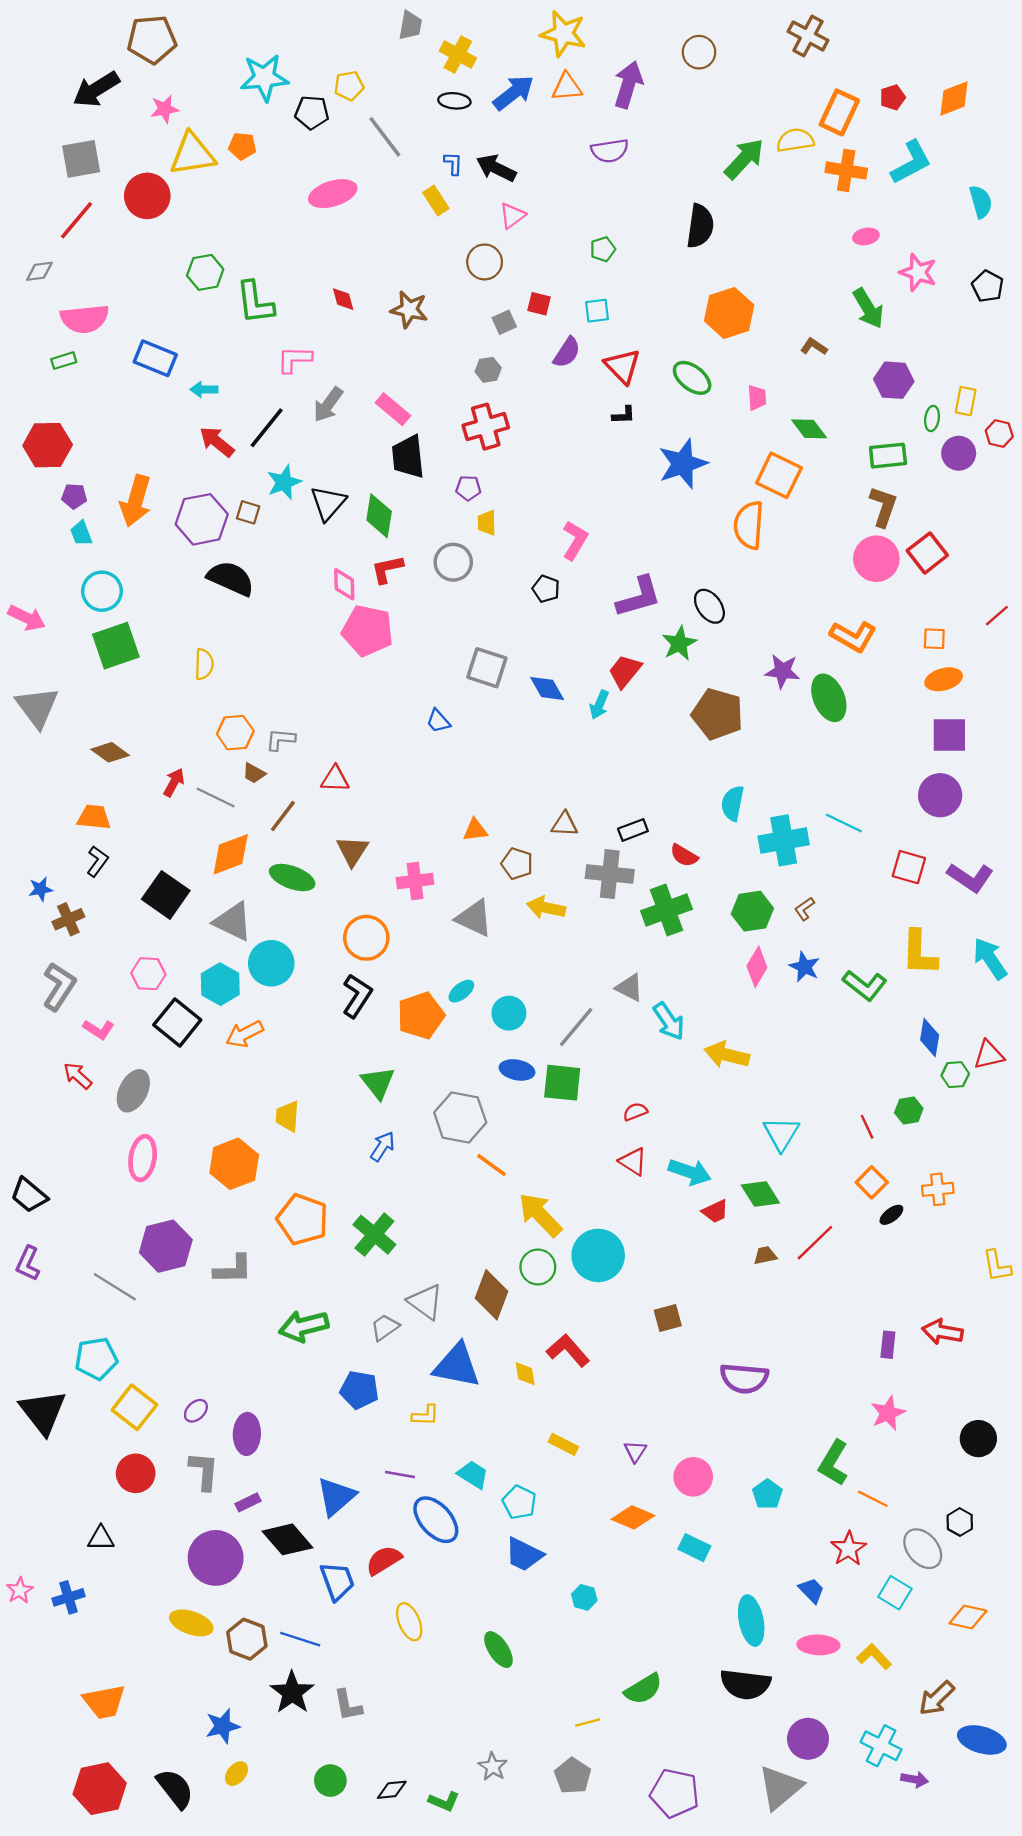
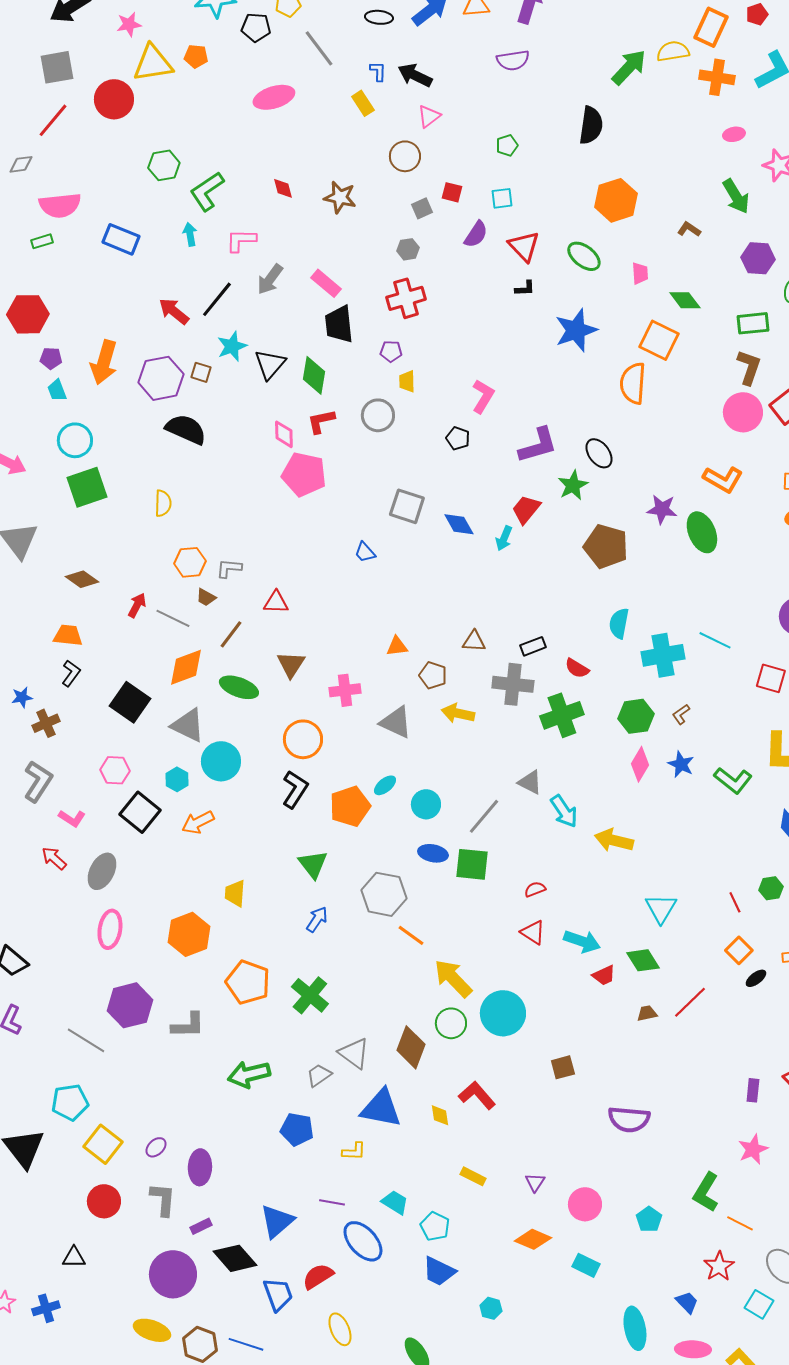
green L-shape: (255, 303) -> (207, 191), turned 63
cyan arrow: (204, 389) -> (190, 234), moved, turned 80
cyan hexagon: (220, 984) -> (177, 779), size x0.7

